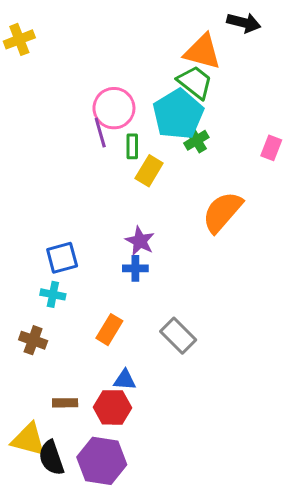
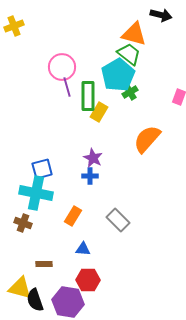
pink circle: (114, 108) -> (62, 67), moved
green rectangle: (132, 146) -> (88, 96), size x1.8
cyan cross: (53, 294) -> (36, 193), size x2.0
red hexagon: (112, 407) -> (88, 280), moved

